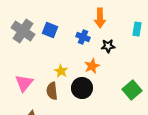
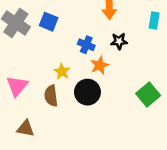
blue cross: (83, 37) -> (86, 45), moved

